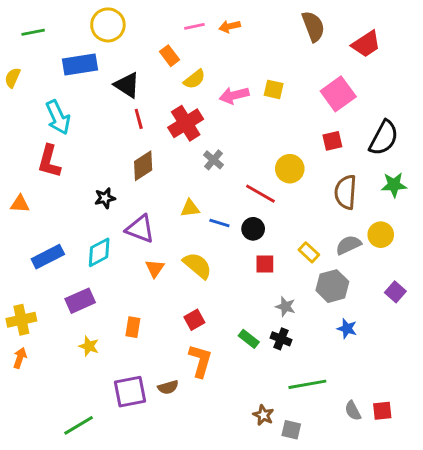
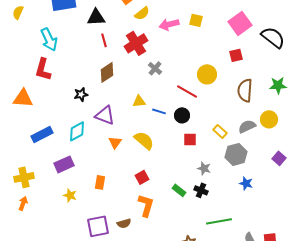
black triangle: (127, 85) -> (96, 17), turned -36
black semicircle: (384, 138) -> (273, 37), moved, turned -80
orange triangle: (20, 204) -> (23, 98), size x1.5

